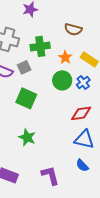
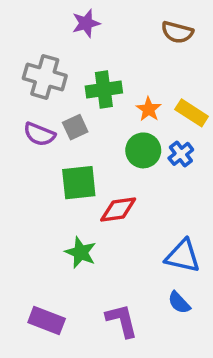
brown semicircle: (73, 29) -> (177, 32), moved
green square: (26, 98) -> (79, 183), turned -30
red diamond: (81, 113) -> (118, 209), moved

